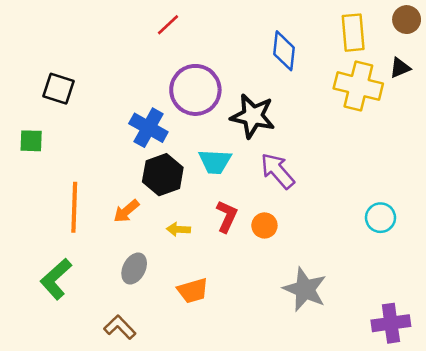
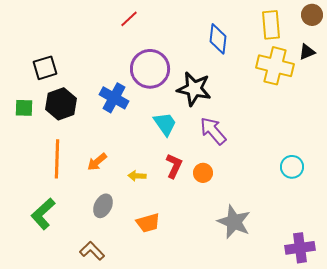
black square: (59, 89) -> (45, 68), turned -35
cyan trapezoid: (215, 162) -> (165, 124), turned -128
black hexagon: (163, 175) -> (61, 104), moved

